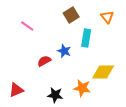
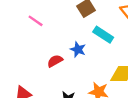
cyan rectangle: (86, 38) -> (103, 35), turned -66

